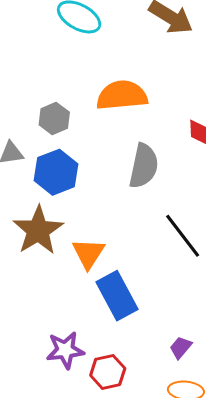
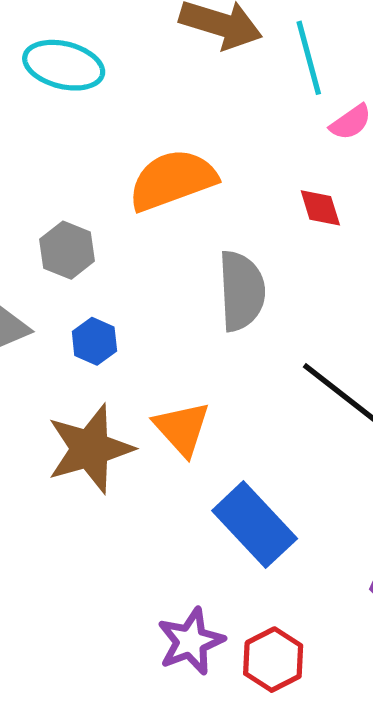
blue hexagon: (56, 172) -> (94, 341), size x0.6
brown star: (38, 230) -> (90, 449), turned 30
orange triangle: (88, 253) -> (182, 428), moved

